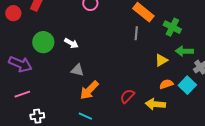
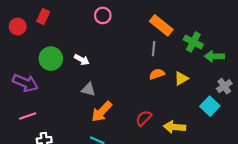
green arrow: (184, 51) -> (214, 56), moved
orange semicircle: (166, 84) -> (157, 74), moved

